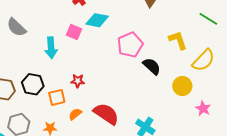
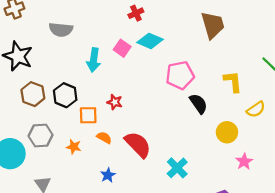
gray semicircle: (16, 27) -> (61, 30), turned -50
yellow semicircle: (203, 60) -> (256, 109), size x0.7
orange semicircle: (75, 114) -> (104, 138), turned 56

